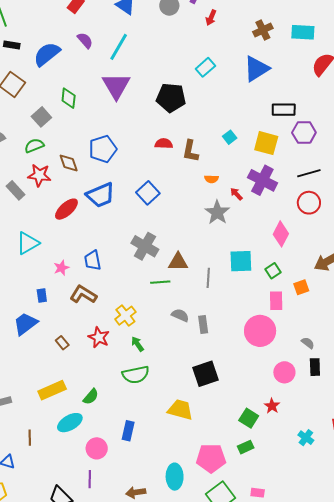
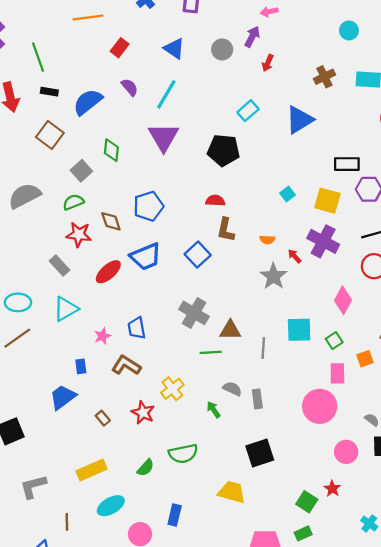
cyan rectangle: (205, 67) -> (248, 111), moved
blue triangle: (256, 69) -> (299, 120), moved
brown L-shape: (190, 151) -> (226, 230), moved
gray rectangle: (16, 190) -> (60, 265), moved
green arrow: (137, 344) -> (214, 410), moved
green semicircle: (91, 397) -> (146, 468), moved

